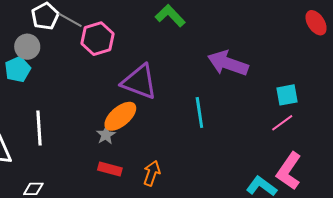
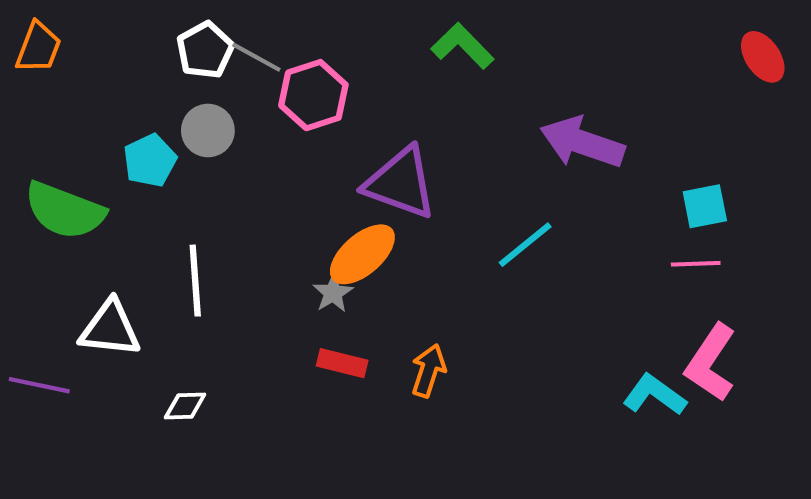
gray circle: (27, 47) -> (208, 130), moved
cyan line: (199, 113) -> (525, 245), turned 60
pink line: (282, 123) -> (696, 264), turned 35

